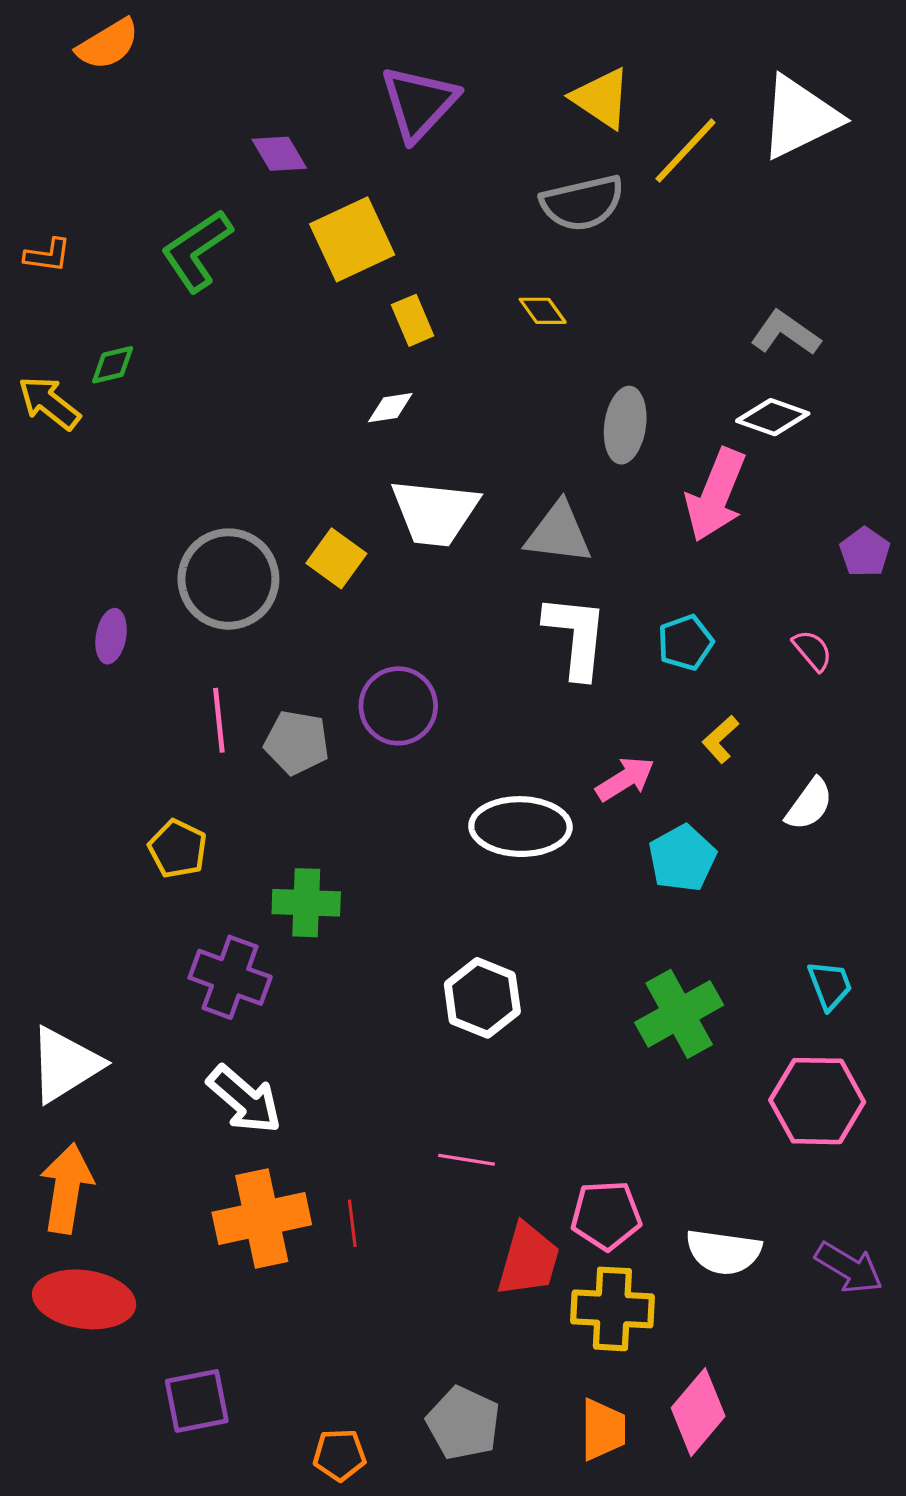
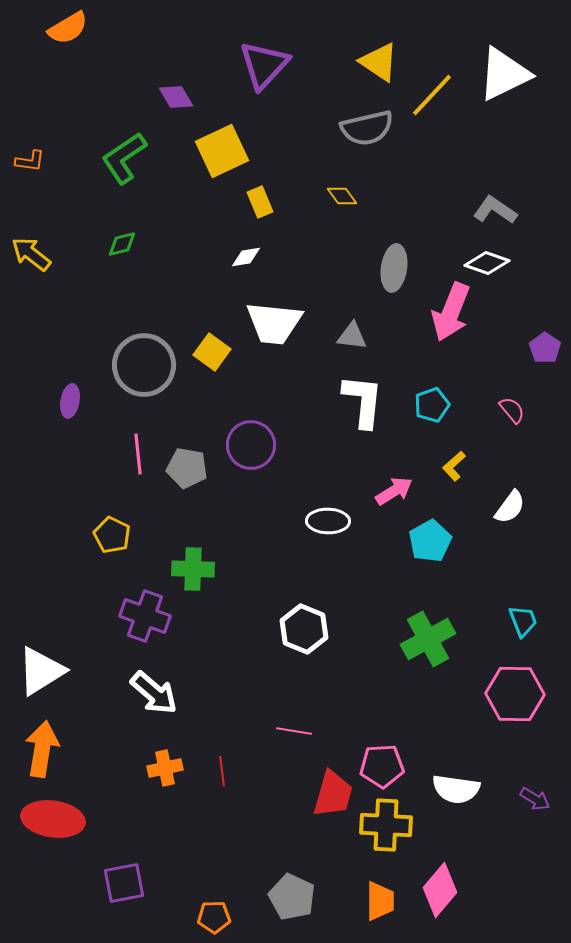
green diamond: (113, 365) -> (122, 244), moved
gray triangle: (559, 533) -> (352, 336), size x0.7
white ellipse: (520, 827) -> (328, 521), size x0.7
orange cross: (262, 1218) -> (165, 768), size x0.6
purple arrow: (849, 1268) -> (535, 799), size x0.7

